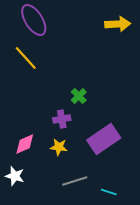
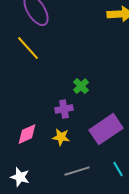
white star: (15, 176) -> (20, 177), moved
cyan line: (109, 192) -> (118, 169), moved, turned 42

